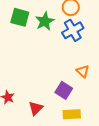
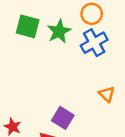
purple square: (64, 90) -> (63, 118), moved

